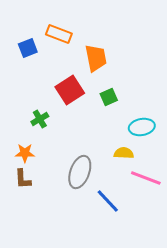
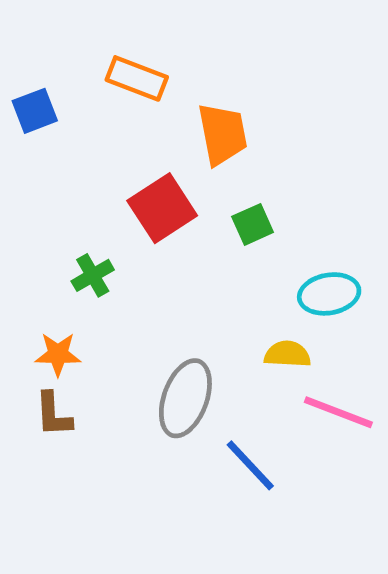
blue square: (28, 48) -> (35, 111), moved

